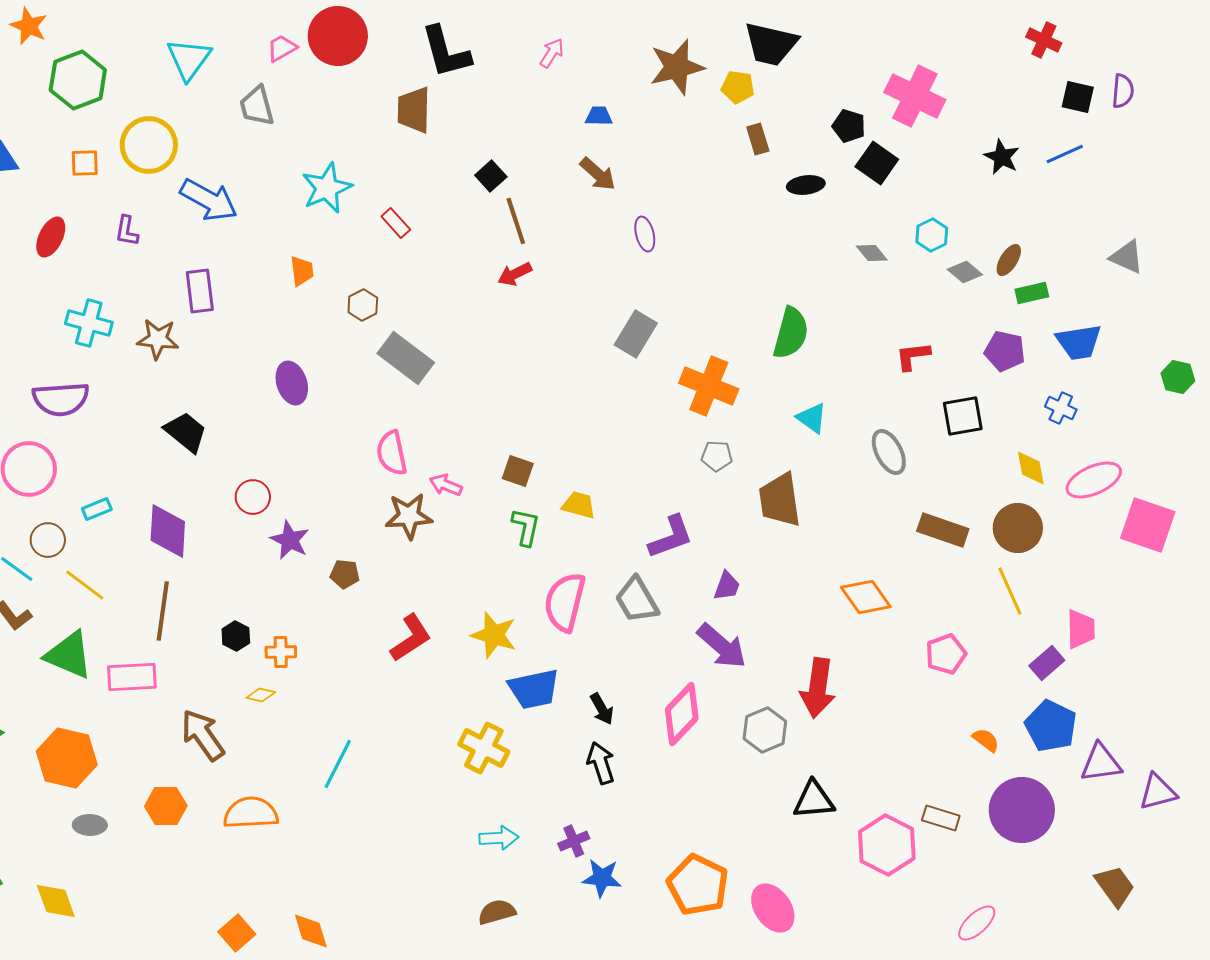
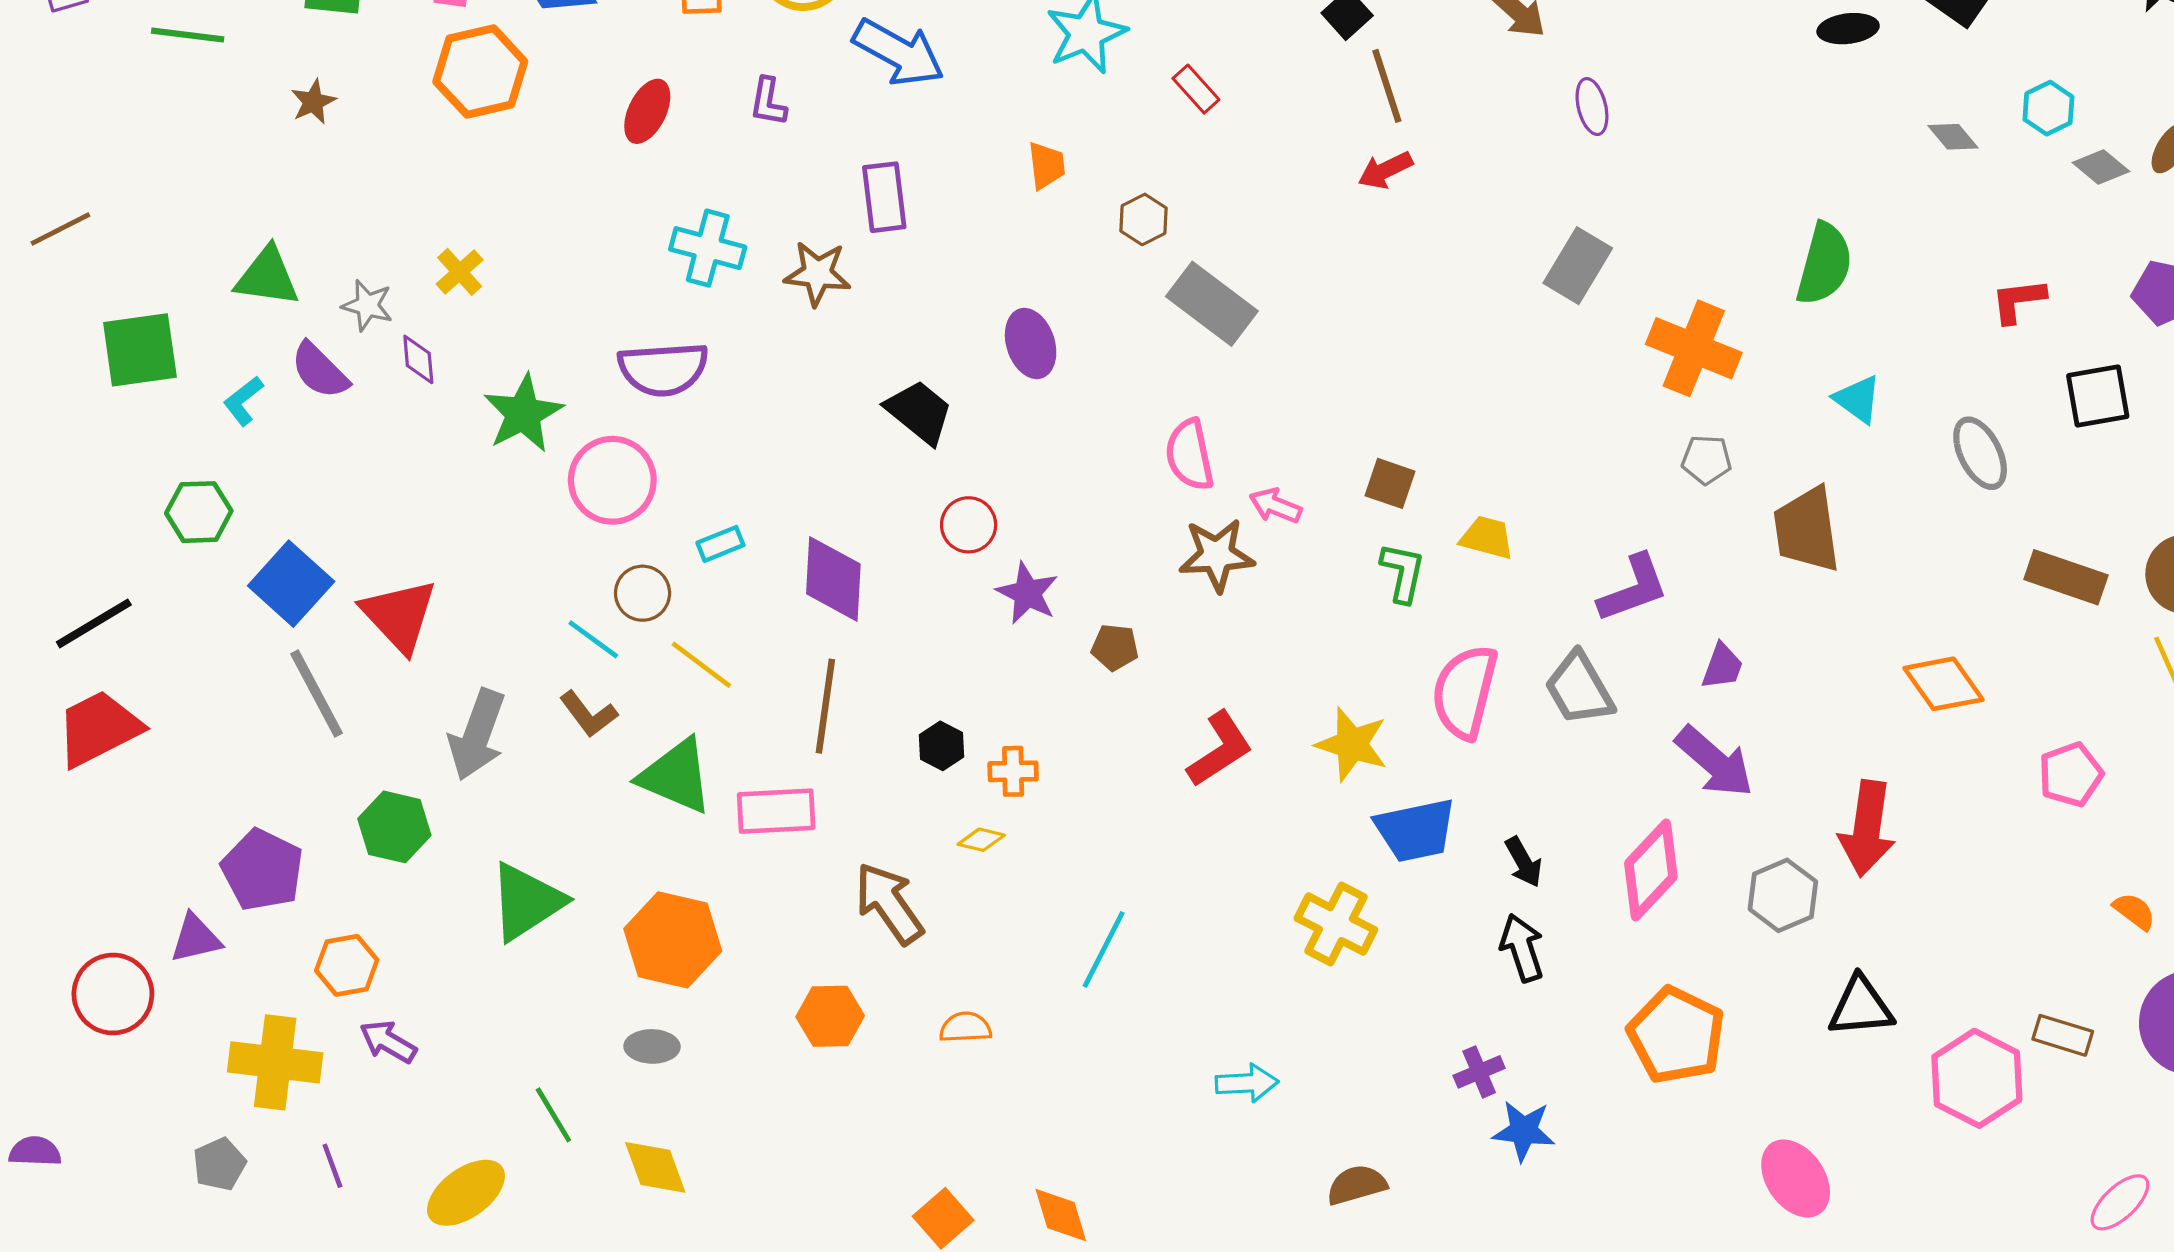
black trapezoid: (186, 432) -> (919, 412), moved
orange semicircle: (251, 813) -> (965, 1027), size x0.6
gray ellipse: (90, 825) -> (652, 1046), moved
cyan arrow: (499, 838) -> (1247, 1083), moved
orange pentagon: (698, 885) -> (1676, 1035), moved

